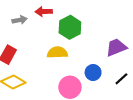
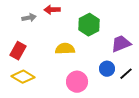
green hexagon: (70, 27) -> (89, 25), moved
blue circle: (93, 73) -> (107, 69), moved

